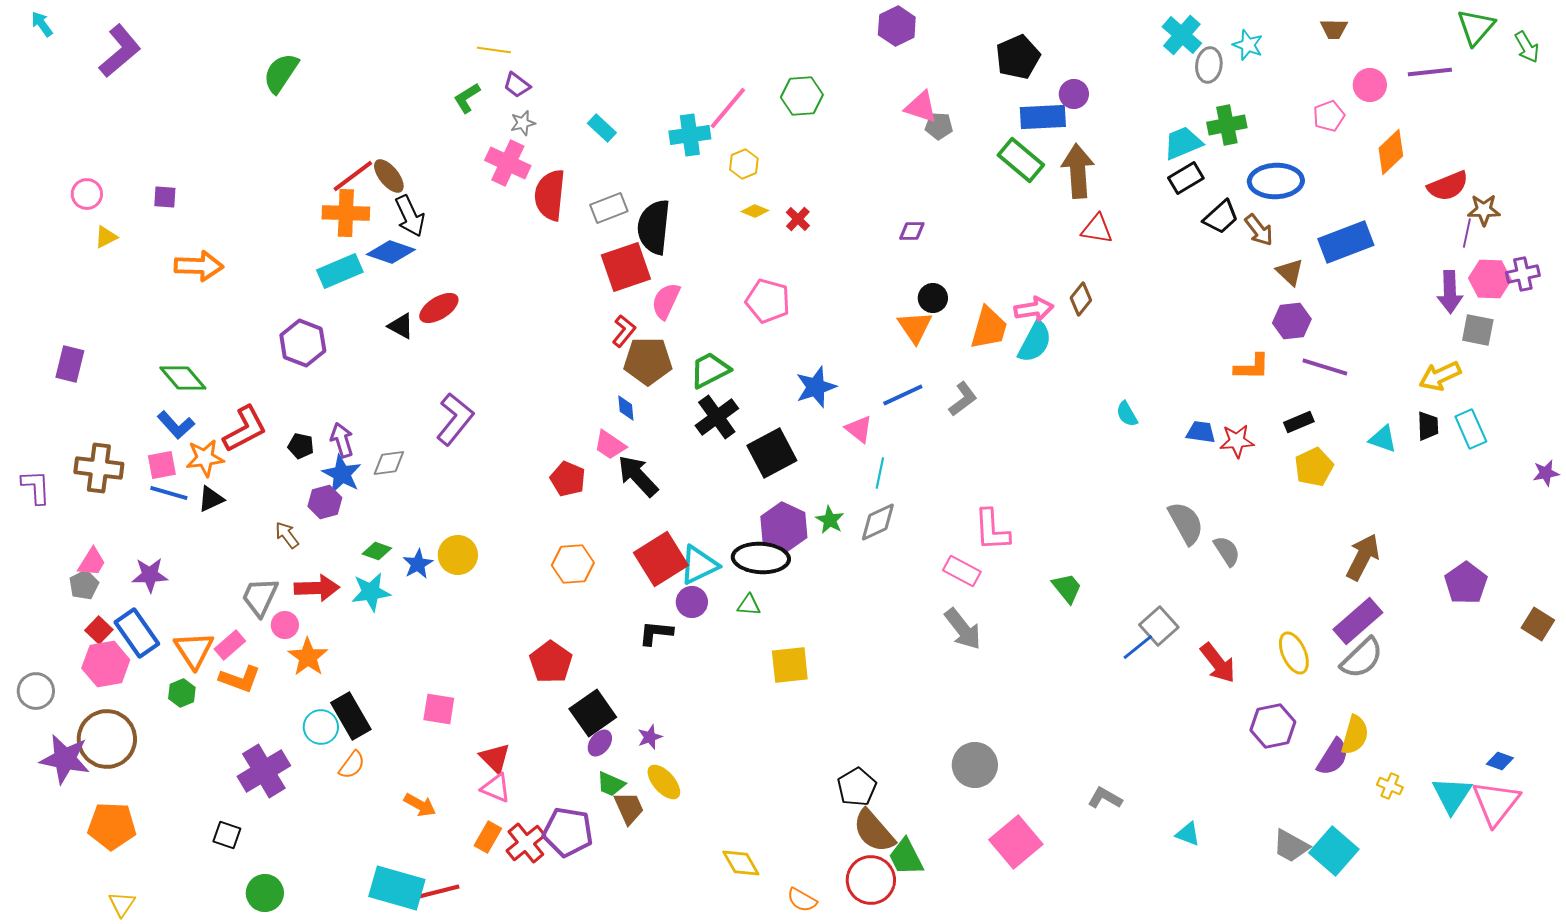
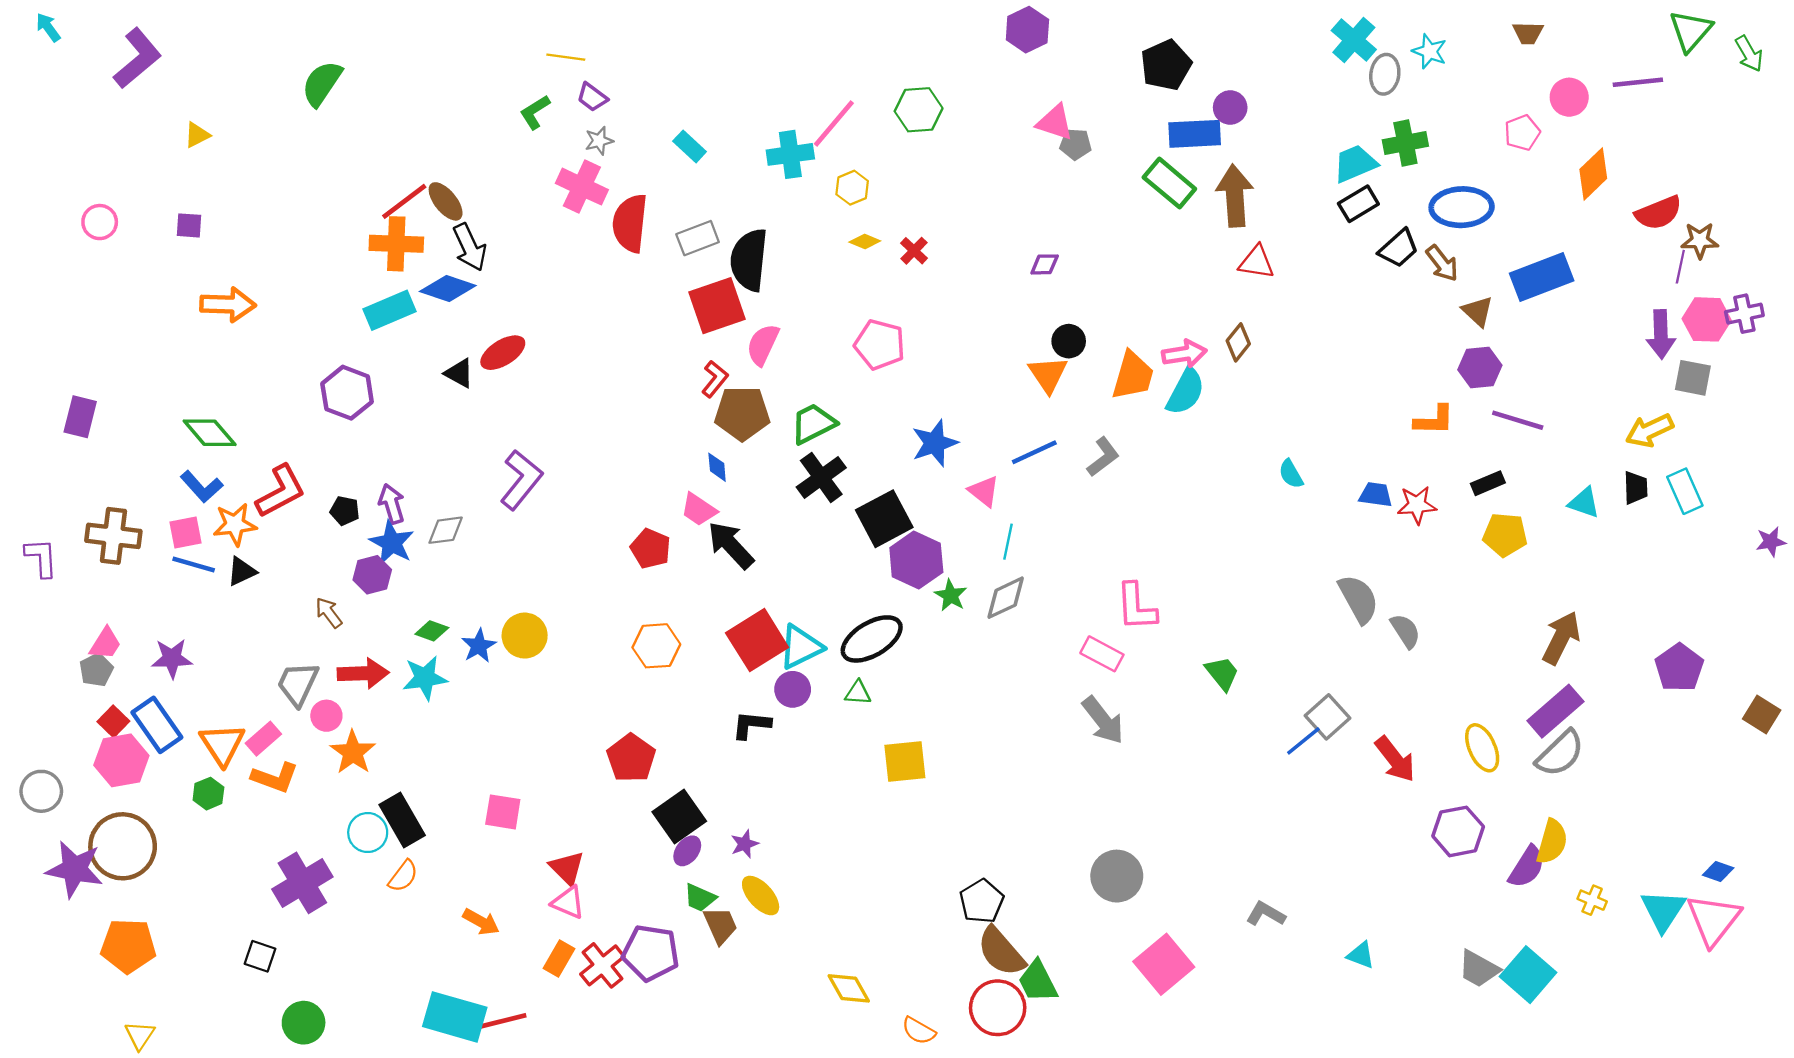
yellow triangle: (106, 237) -> (197, 135), moved
yellow pentagon: (1314, 467) -> (1505, 535), turned 30
purple hexagon: (784, 527) -> (916, 560), moved
black ellipse: (761, 558) -> (872, 639), turned -34

